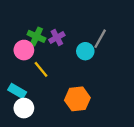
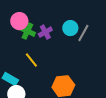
pink circle: (24, 50) -> (19, 21), moved
cyan circle: (85, 51) -> (70, 28), moved

